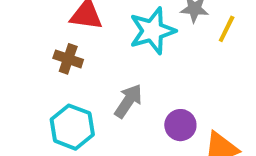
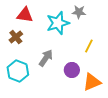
yellow line: (227, 29) -> (89, 46), moved
brown cross: (68, 59) -> (16, 37), turned 32

